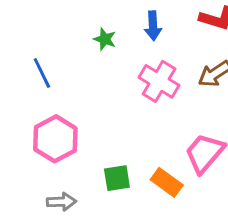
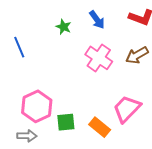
blue arrow: (153, 26) -> (97, 20), turned -36
pink hexagon: (55, 139) -> (37, 106), moved

